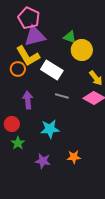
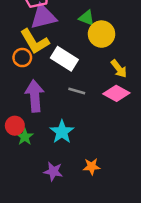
purple arrow: (28, 100) -> (35, 96), size x1.4
cyan star: (50, 129) -> (62, 132), turned -30
green star: (18, 143) -> (25, 137), moved

